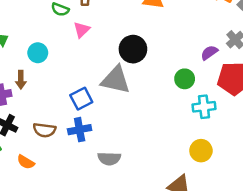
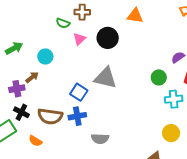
black circle: (133, 49) -> (108, 38), moved
brown arrow: (21, 80) -> (32, 77), turned -128
blue square: (81, 99) -> (79, 92), turned -30
brown semicircle: (44, 130) -> (50, 116), size x1.4

